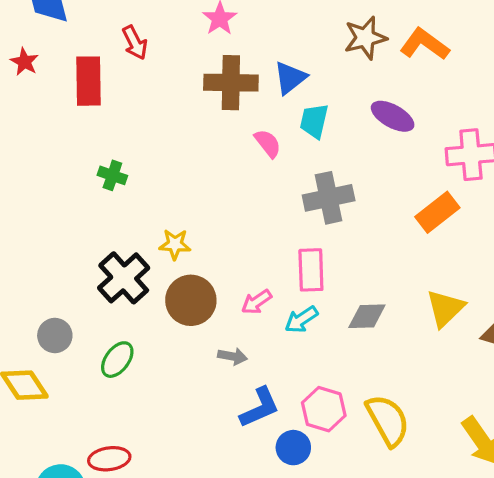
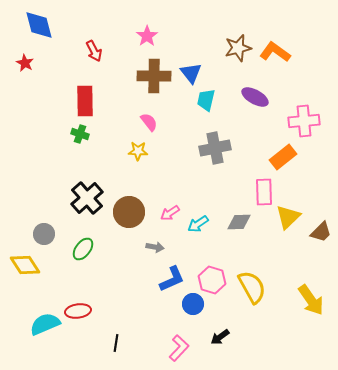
blue triangle: (290, 78) -> (191, 73), turned -30
red rectangle: (88, 81) -> (85, 101), moved
pink semicircle: (268, 143) -> (149, 122), moved
yellow star: (175, 244) -> (138, 151), moved
pink rectangle: (311, 270) -> (264, 192), moved

